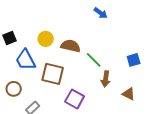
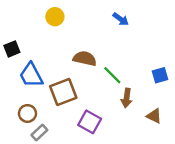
yellow circle: (46, 39) -> (55, 17), moved
brown square: (53, 74) -> (63, 92), turned -35
brown circle: (14, 89) -> (27, 113), moved

